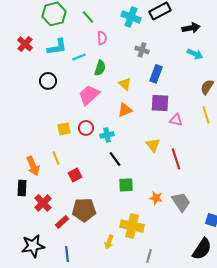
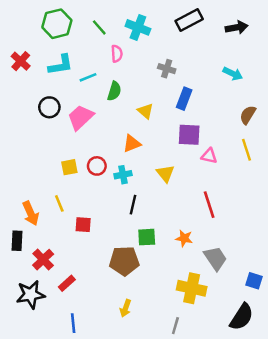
cyan cross: (131, 17) -> (138, 27), moved
black arrow: (191, 28) -> (237, 27), moved
pink trapezoid: (89, 95) -> (81, 117), moved
orange triangle: (125, 110) -> (132, 143), moved
yellow triangle: (153, 145) -> (165, 173), moved
black line: (115, 159) -> (133, 205), turned 49
red square: (75, 175) -> (83, 225), turned 32
orange star: (156, 198) -> (184, 238), moved
brown pentagon: (84, 210) -> (124, 261), moved
yellow cross: (132, 226) -> (192, 288), moved
black star: (33, 246) -> (31, 294), moved

